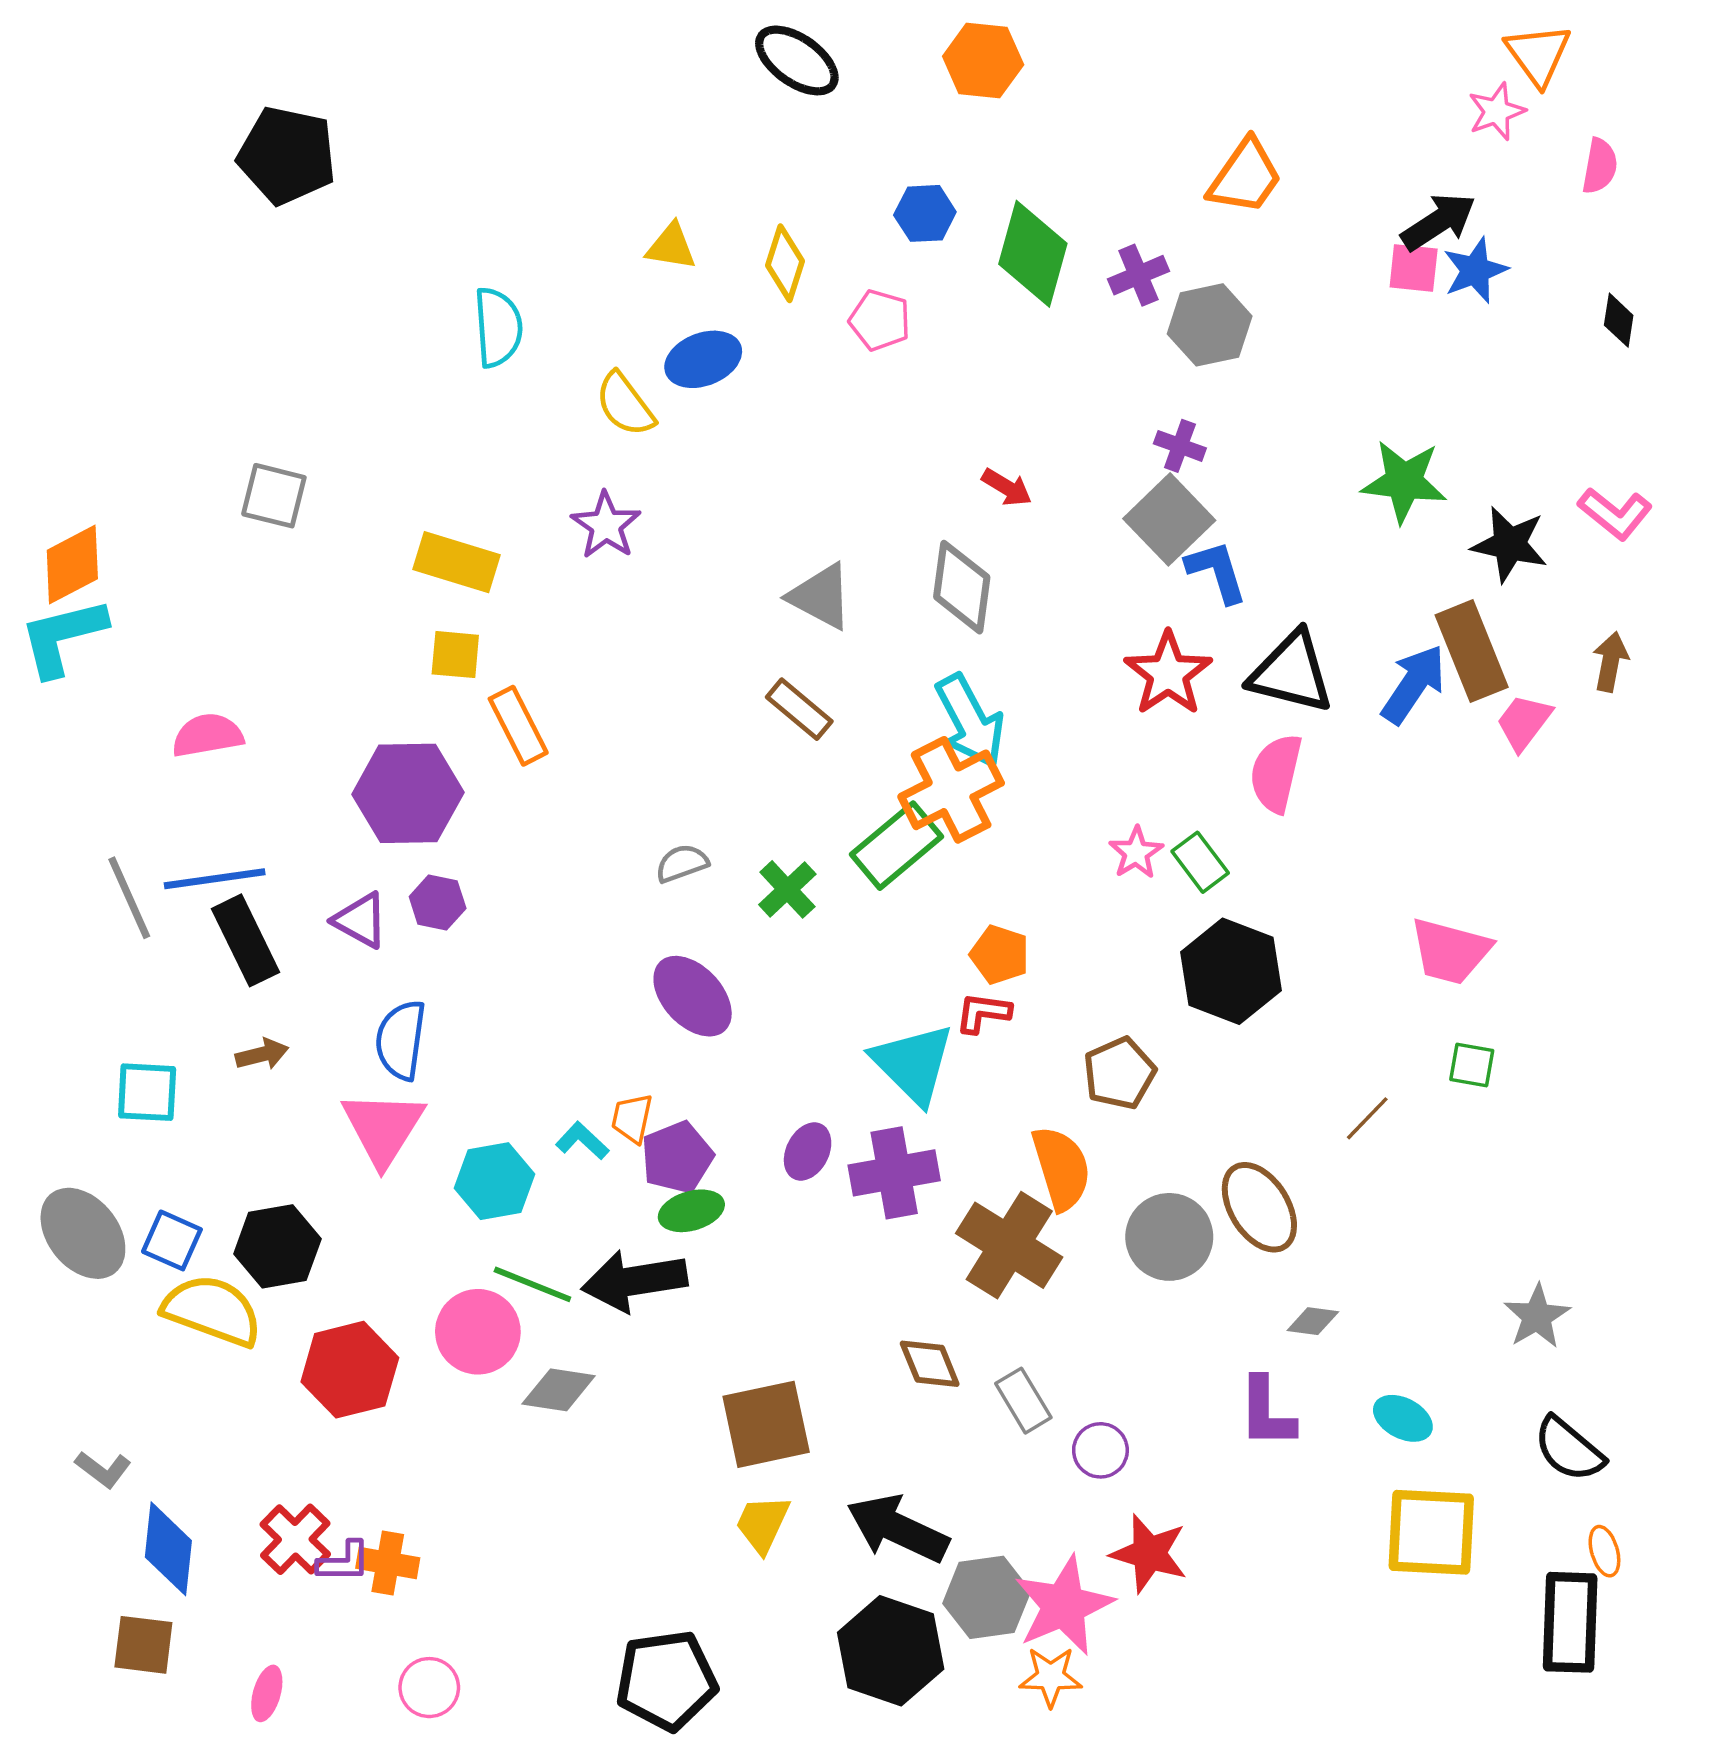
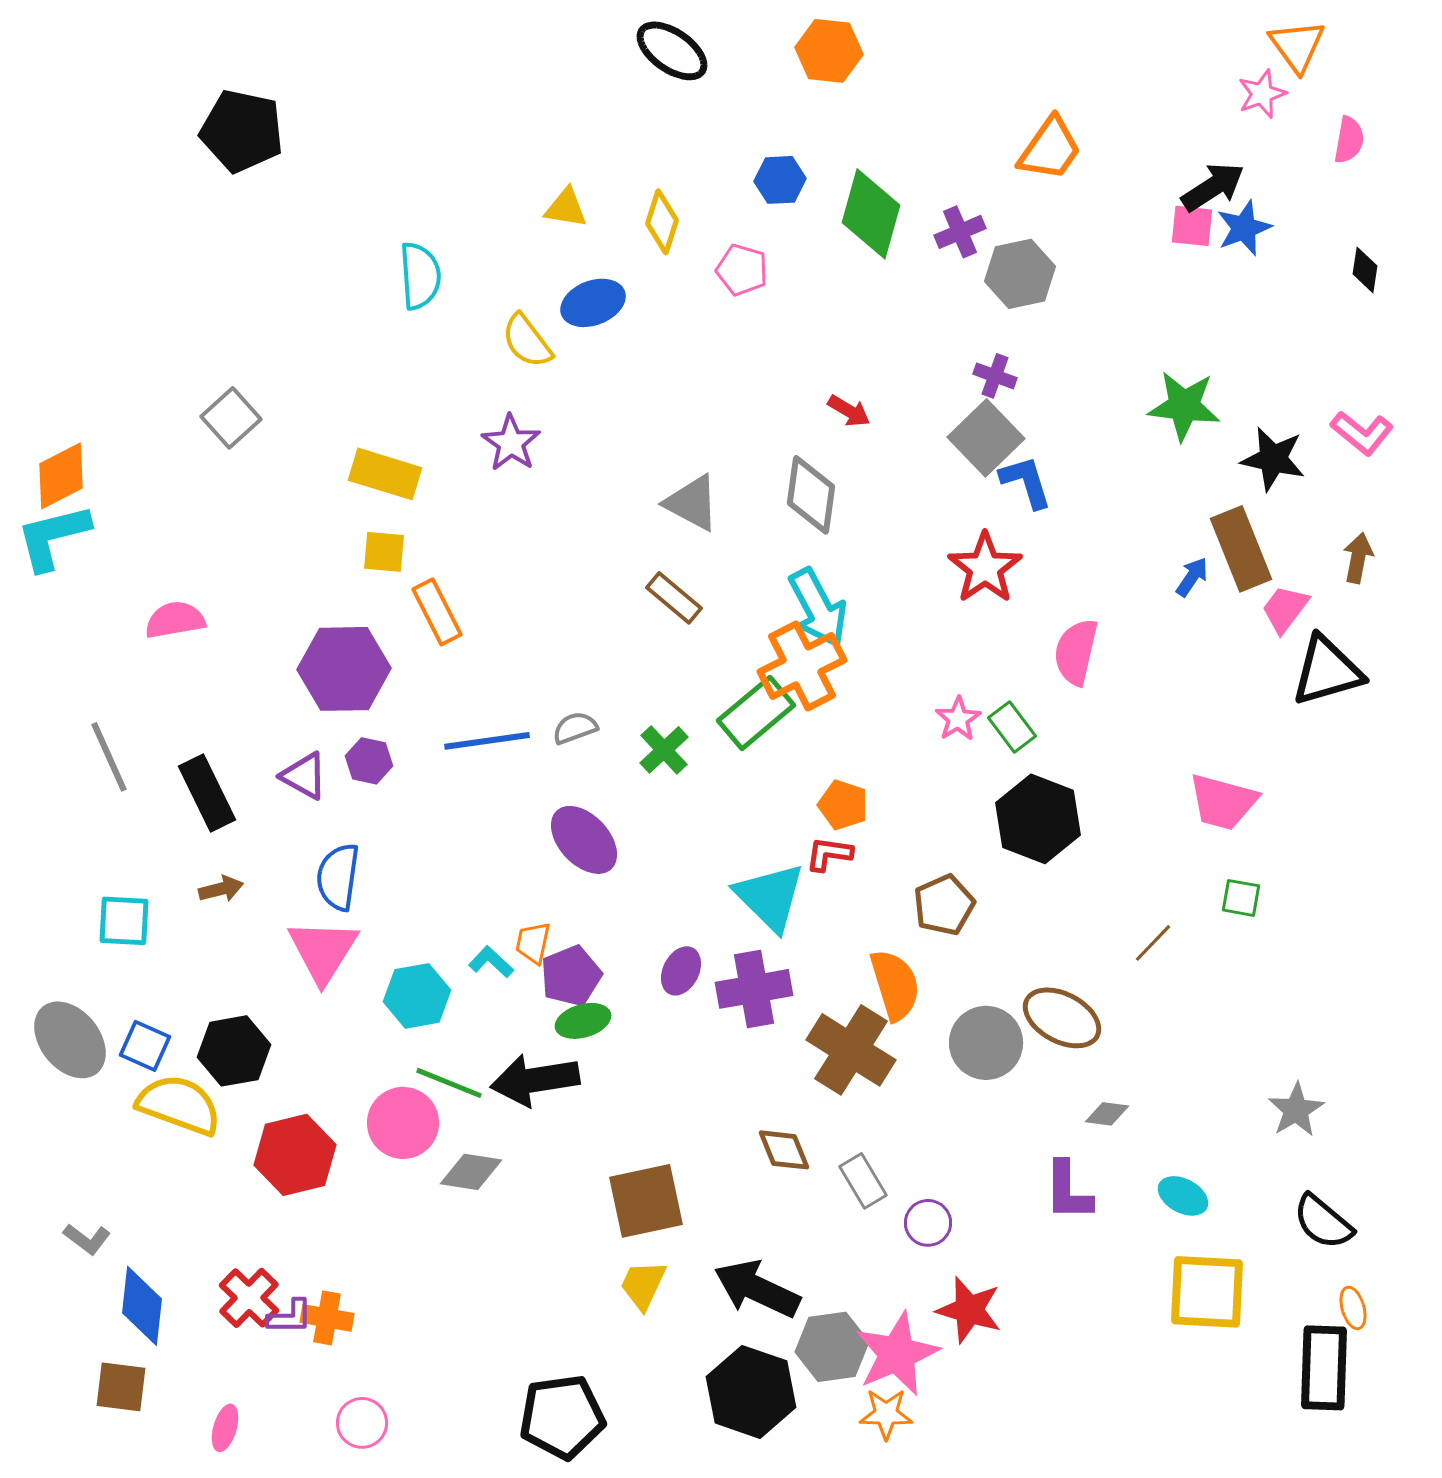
gray square: (274, 496) -> (231, 418), turned 34
black triangle: (1291, 672) -> (1327, 671), moved, turned -30
blue arrow: (1414, 684) -> (1192, 577), size x0.6
blue line: (215, 879) -> (487, 741), moved
brown ellipse: (1259, 1207) -> (1062, 1018), turned -30

